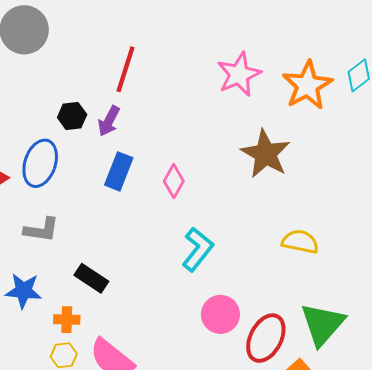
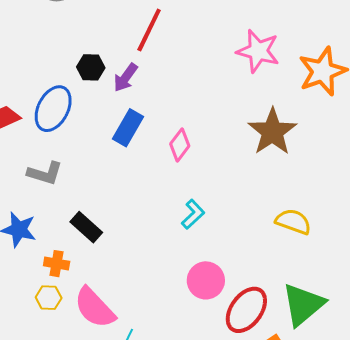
pink star: (239, 74) -> (258, 51), turned 30
cyan L-shape: (198, 249) -> (193, 214), size x0.7

